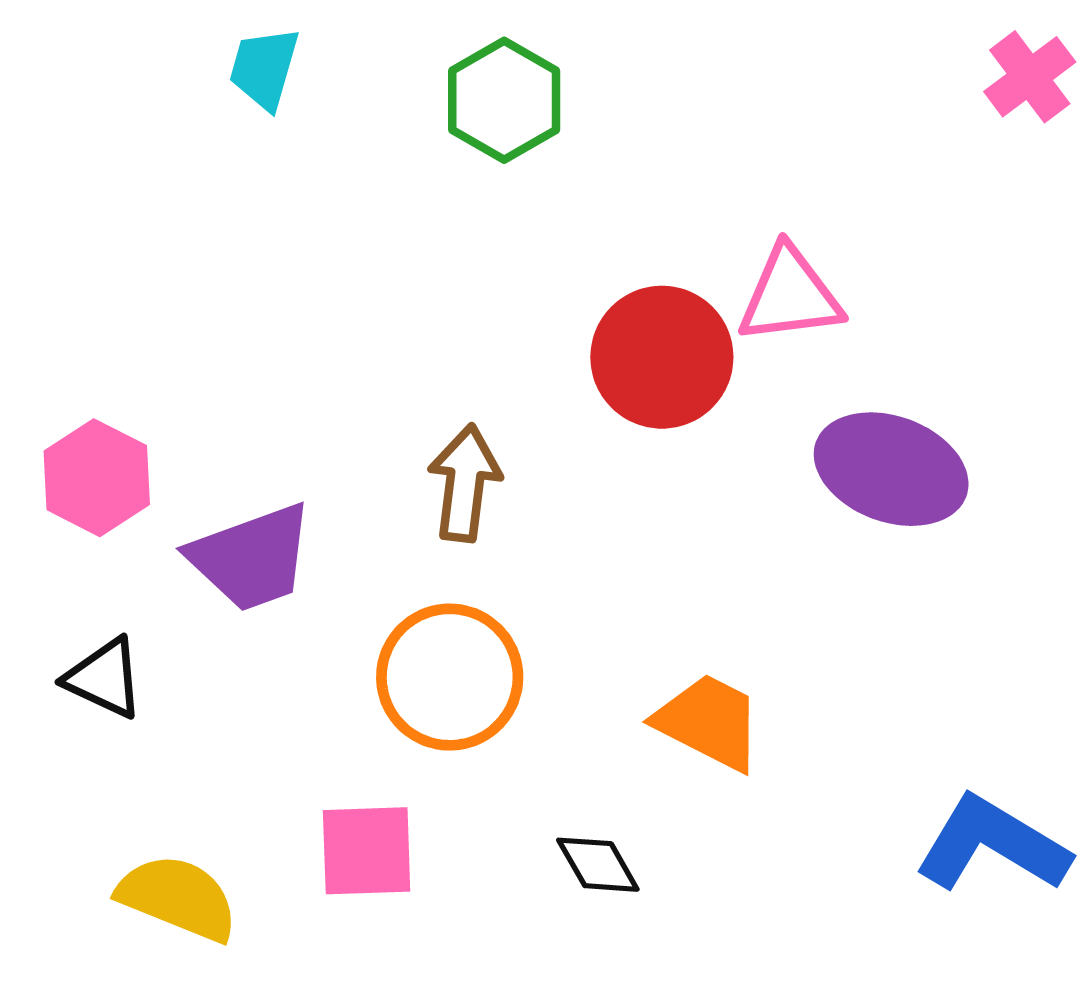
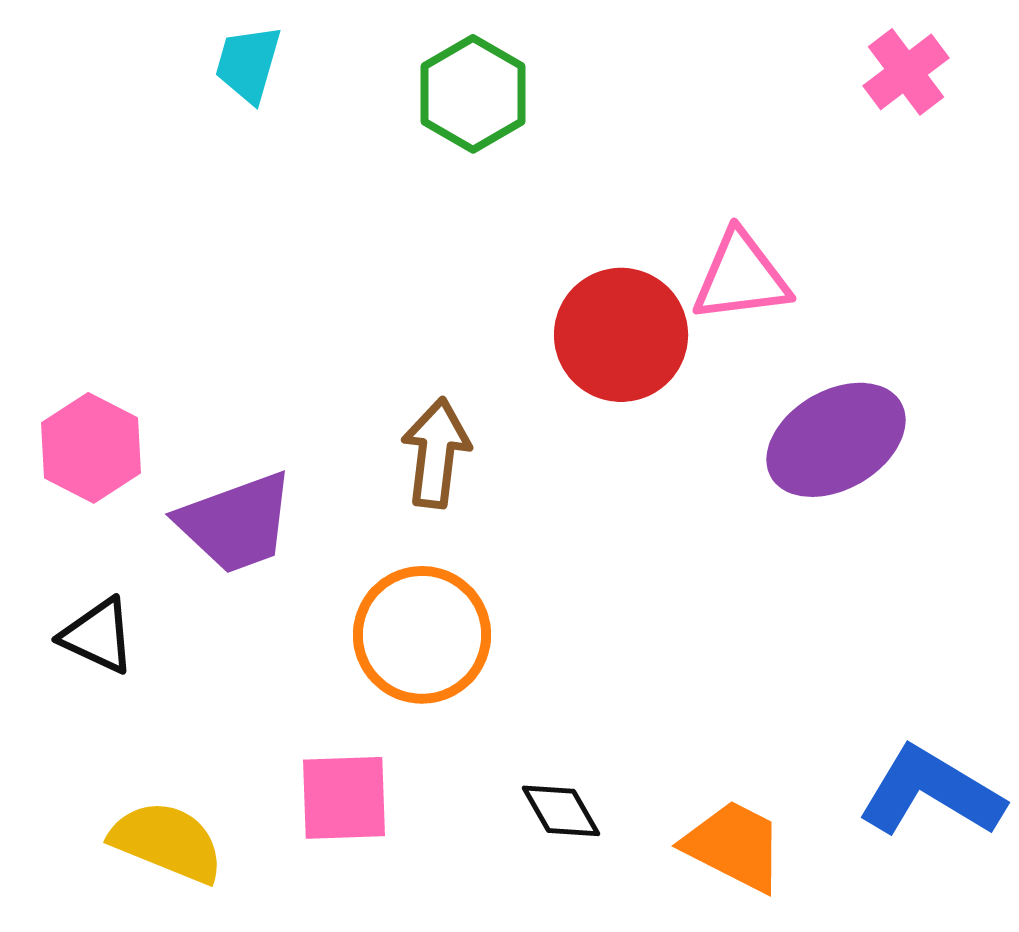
pink cross: (1030, 77) -> (906, 72), moved
purple ellipse: (891, 469) -> (836, 440), turned -50
orange trapezoid: (709, 722) -> (734, 846), moved

